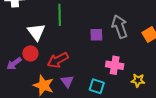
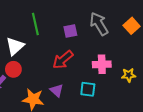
white triangle: (36, 32) -> (15, 46), turned 36
purple square: (96, 35) -> (70, 31), moved
red arrow: (58, 60) -> (63, 60), moved

